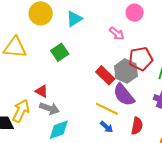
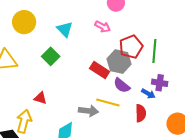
cyan triangle: (74, 19) -> (65, 29), moved, turned -30
purple semicircle: (124, 95) -> (122, 85), size x0.7
gray arrow: (49, 108) -> (88, 111), moved
blue arrow: (107, 127) -> (148, 94), moved

